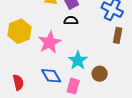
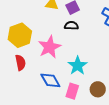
brown circle: (100, 74) -> (98, 89), moved
red semicircle: (18, 82) -> (20, 63), moved

